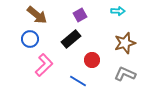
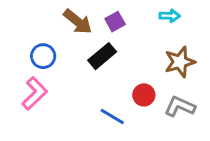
brown arrow: (37, 15) -> (78, 22), moved
red circle: (92, 60) -> (144, 95), moved
pink L-shape: (44, 65) -> (34, 94), moved

